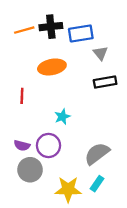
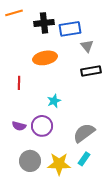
orange line: (24, 30) -> (14, 13), moved
gray circle: (30, 170) -> (30, 161), moved

